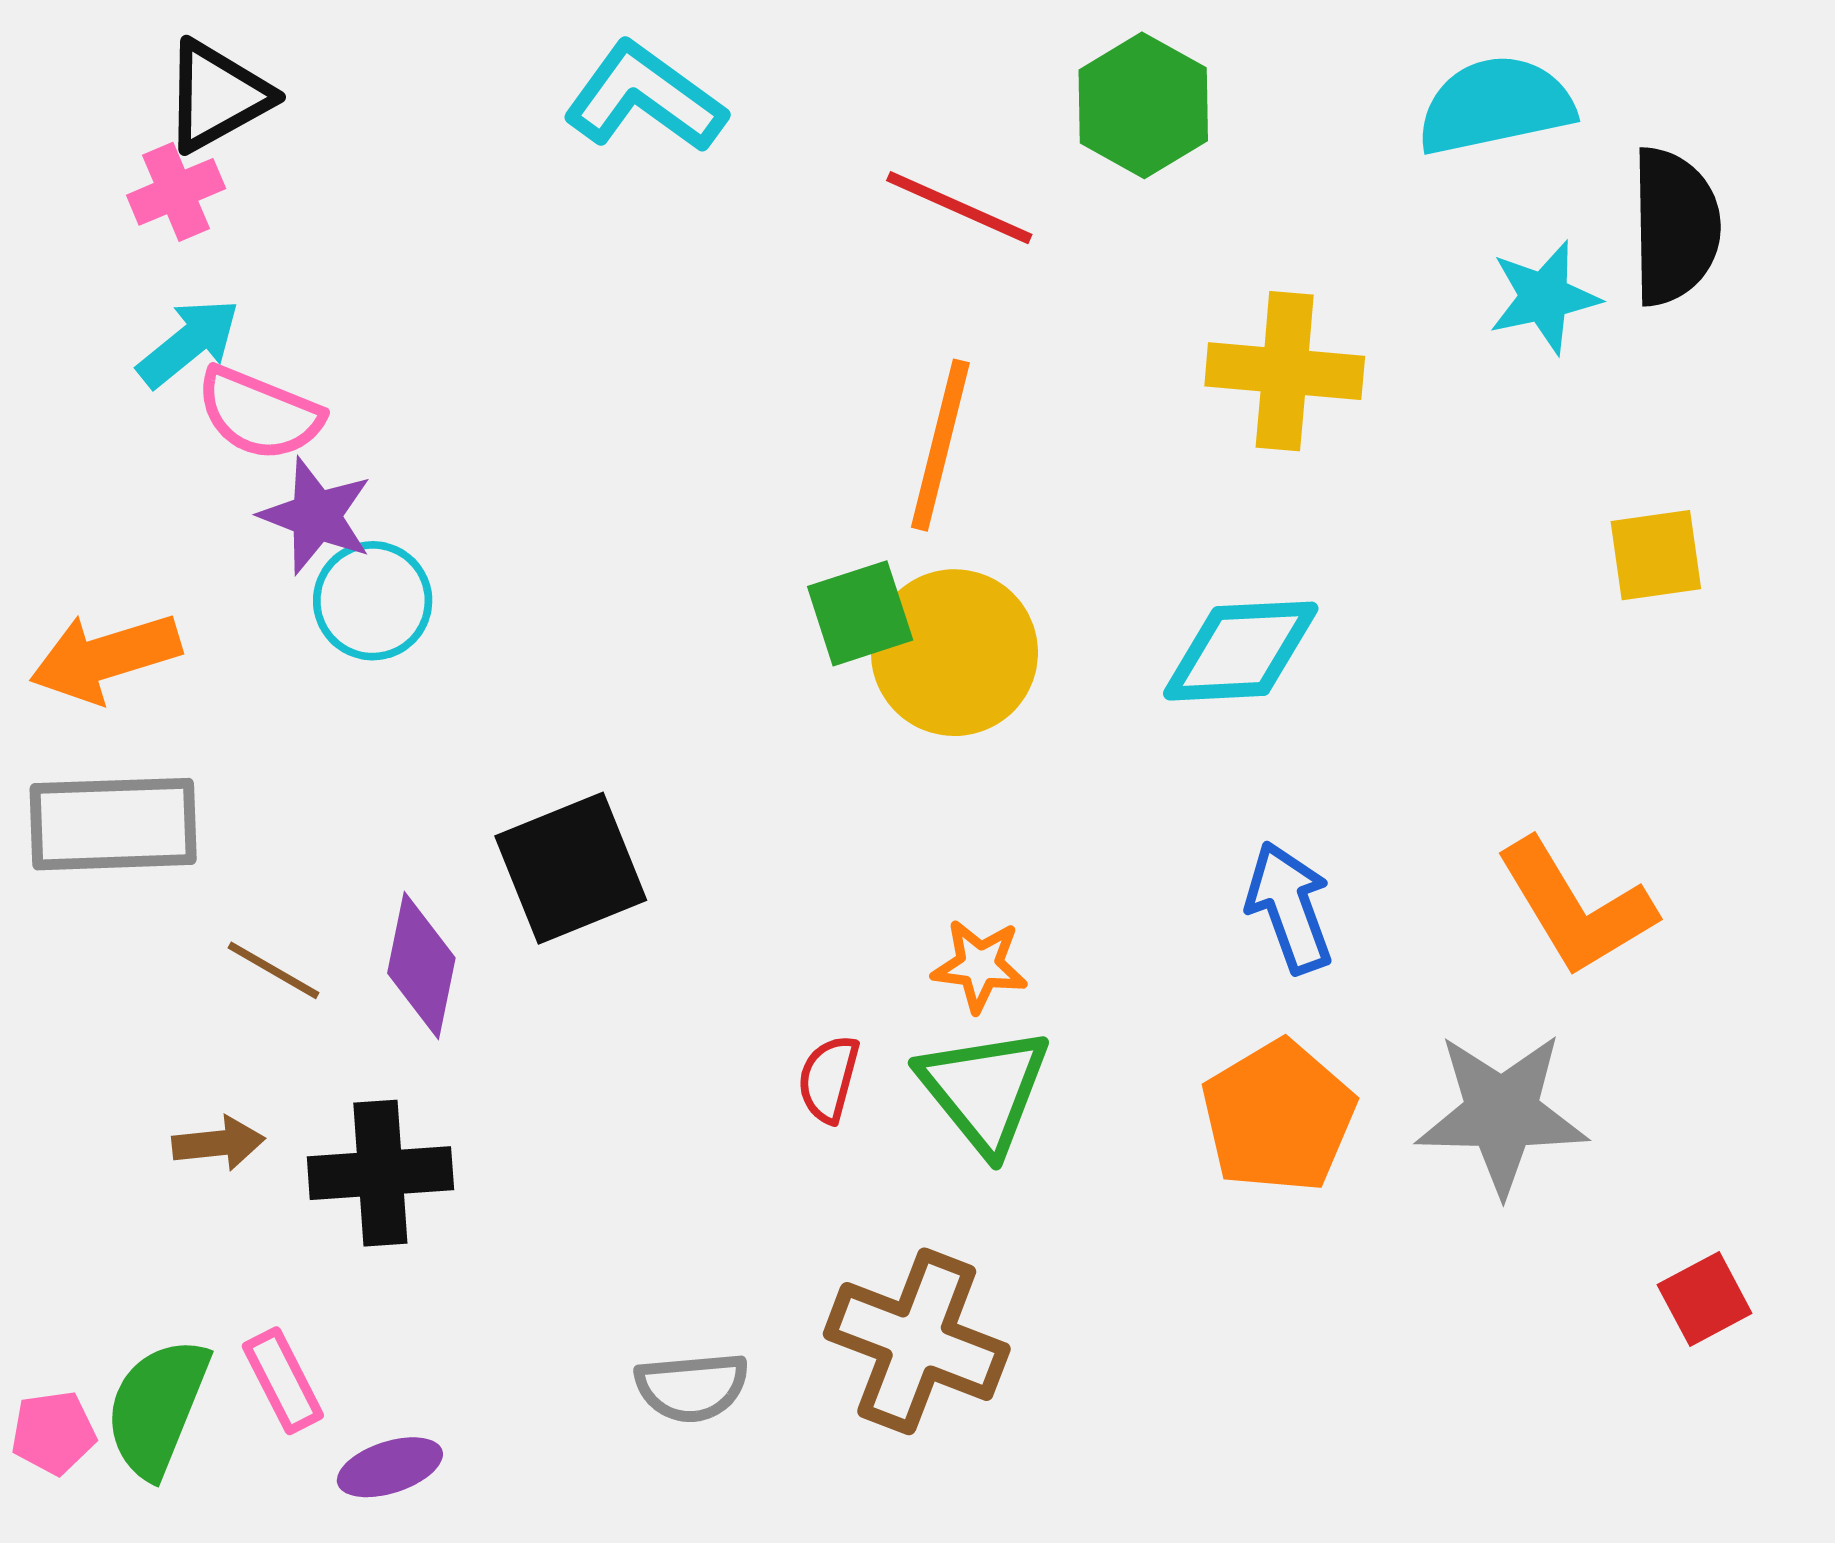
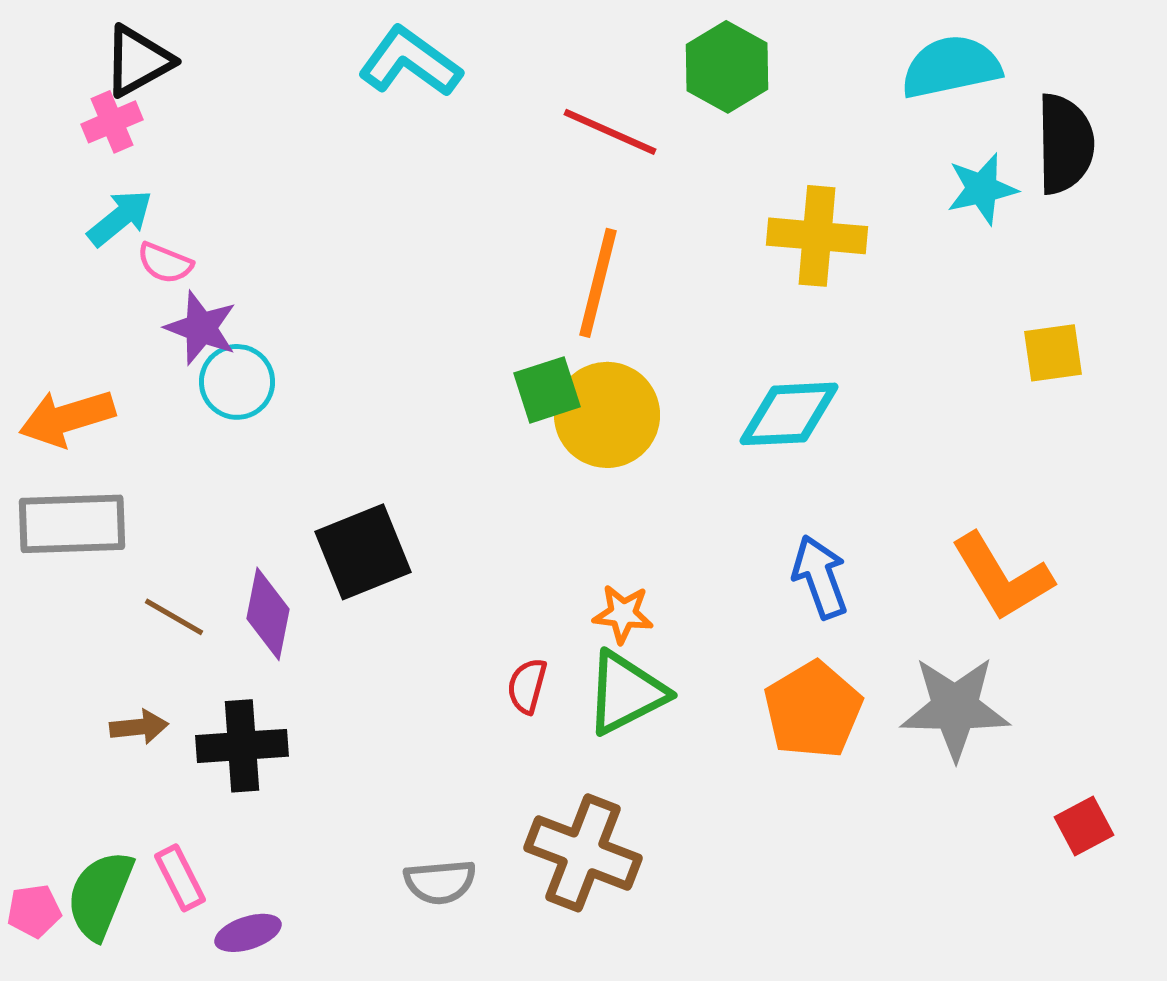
pink semicircle: (259, 414) -> (165, 263), size x0.7
green triangle: (984, 1090) -> (626, 693), turned 42

